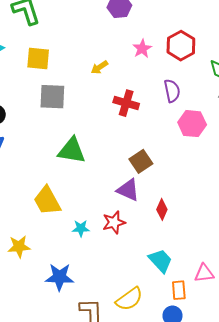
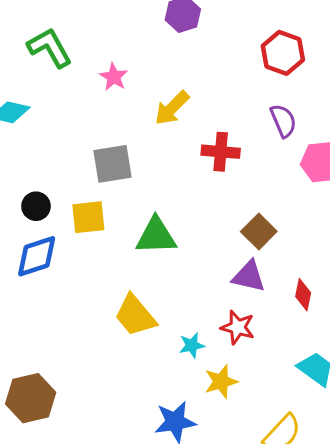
pink star: (142, 49) -> (114, 77), moved
yellow square: (38, 58) -> (88, 217), moved
yellow arrow: (99, 67) -> (172, 108), size x1.5
red star: (114, 222) -> (238, 327), turned -30
yellow star: (19, 247) -> (221, 382), moved

